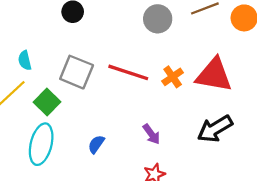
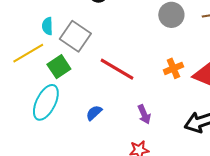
gray square: (77, 72) -> (75, 36), moved
red line: (128, 72) -> (117, 69), moved

